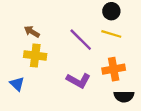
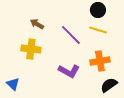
brown arrow: (32, 32) -> (37, 24), moved
blue triangle: (17, 84) -> (13, 84), moved
black semicircle: (124, 96) -> (109, 85), turned 144

